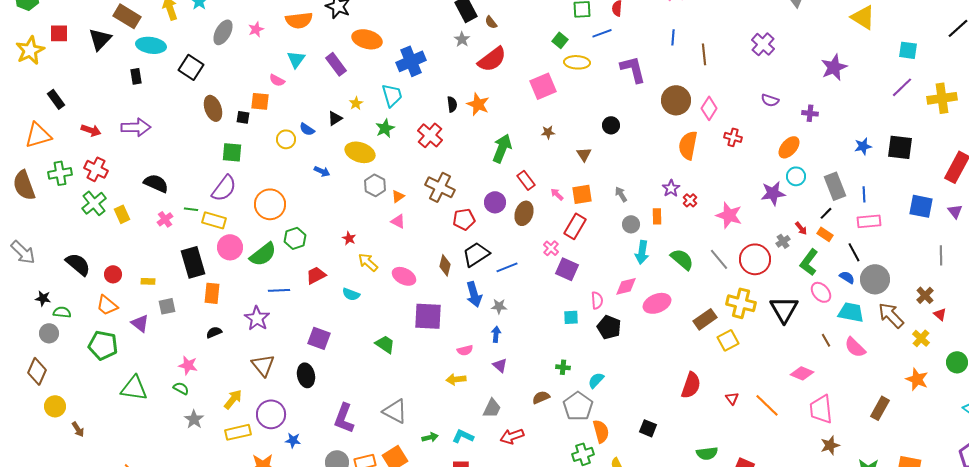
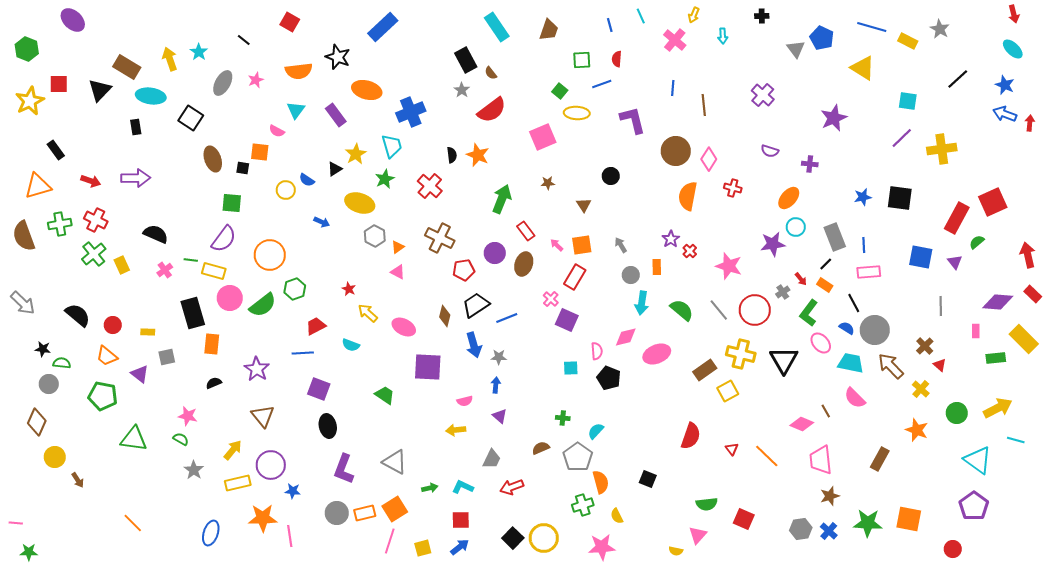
yellow star: (356, 103) -> (356, 154), size x1.5
blue line: (279, 290) -> (303, 353), moved
brown line: (826, 340) -> (826, 411), moved
black ellipse: (306, 375) -> (328, 426), moved

